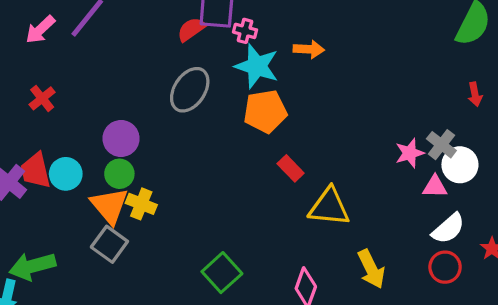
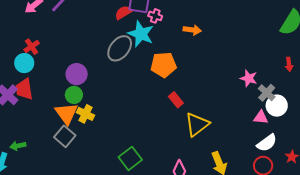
cyan star: (257, 66) -> (141, 34), moved
pink star: (410, 153) -> (249, 78), moved, turned 30
cyan circle: (66, 174) -> (24, 63), moved
yellow triangle: (329, 207) -> (197, 124), turned -48
green arrow: (32, 266) -> (18, 146), size x0.6

